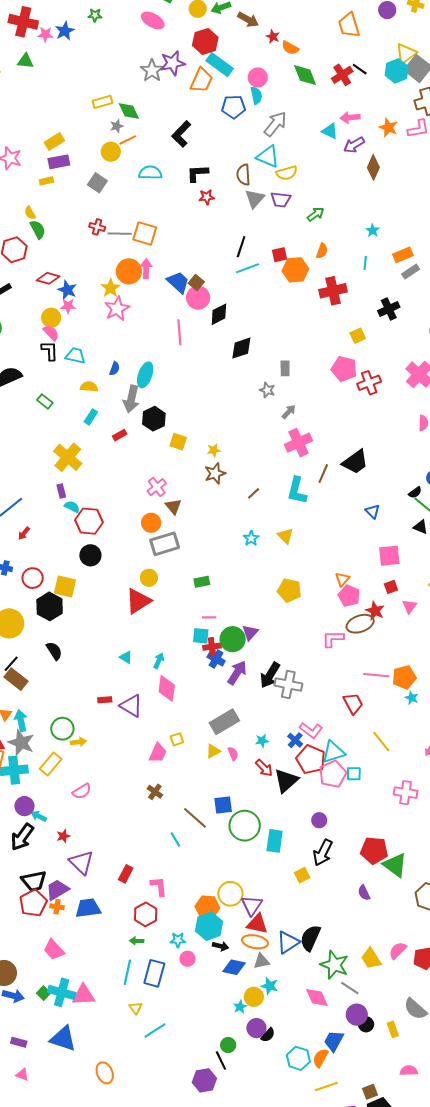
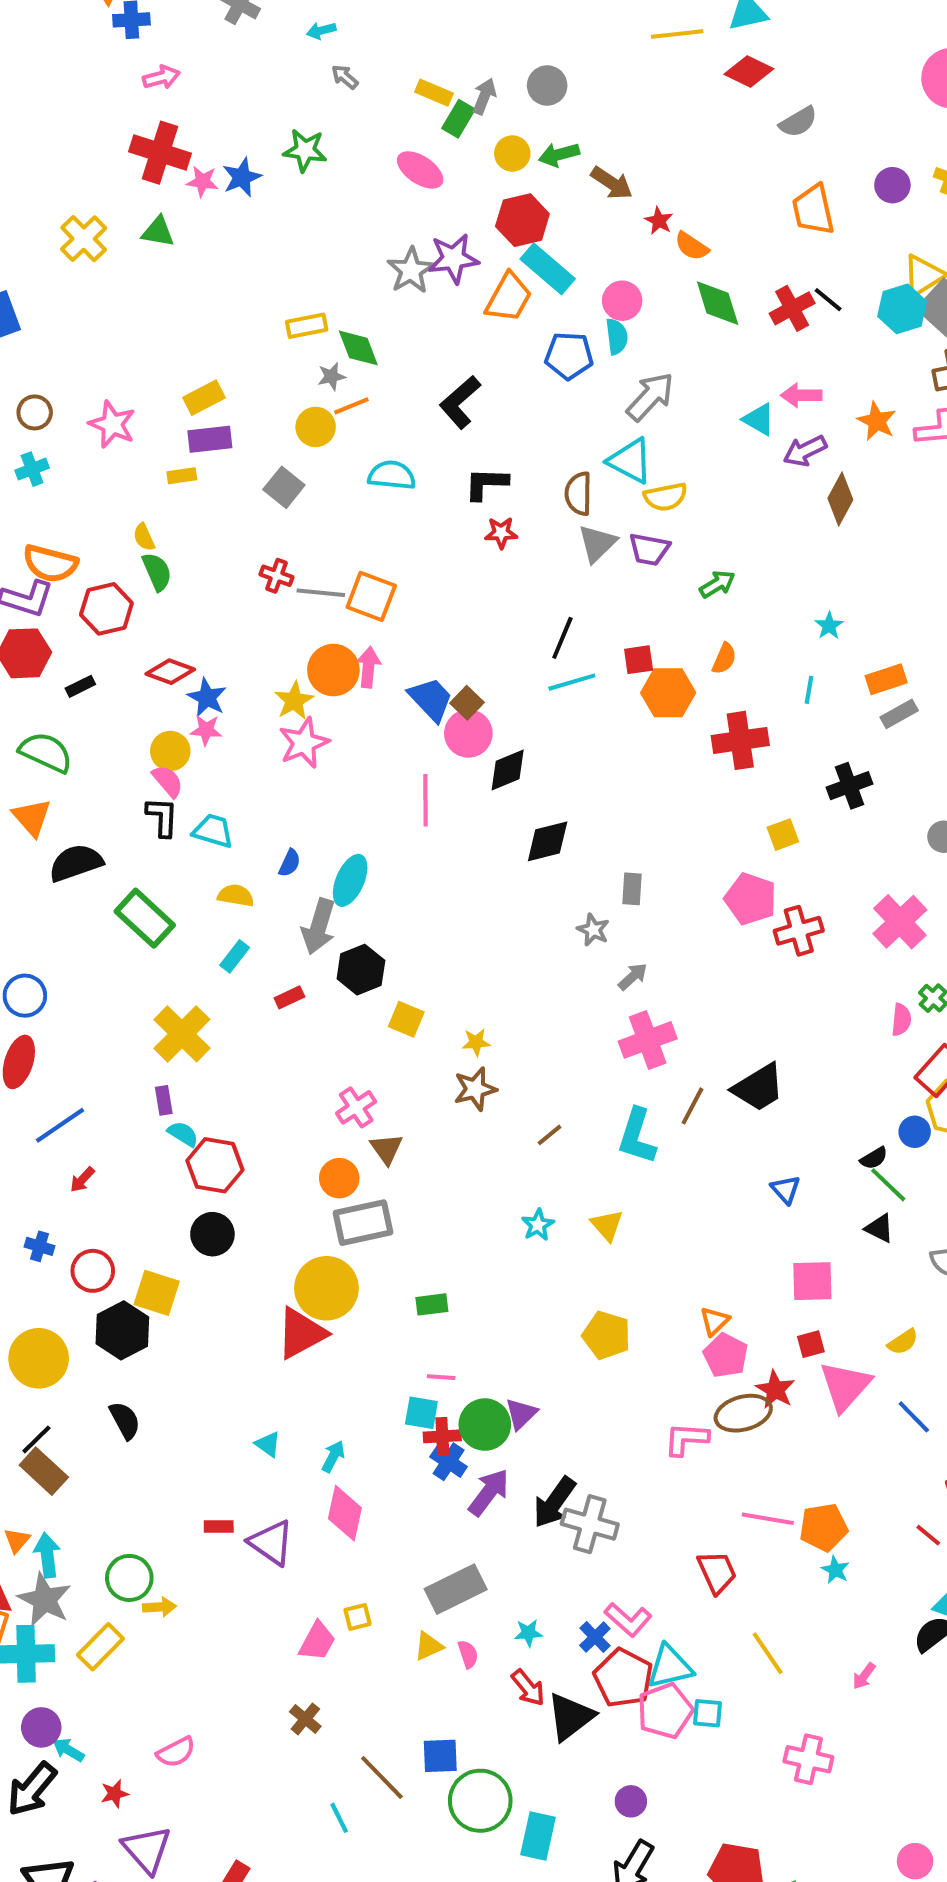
green star: (95, 15) -> (305, 150), size x1.5
green rectangle: (45, 401) -> (145, 918), size x1.8
yellow circle: (149, 578) -> (326, 1288), size x1.8
pink triangle: (410, 606) -> (845, 1386), size x1.8
pink semicircle: (82, 791) -> (176, 1752), moved

